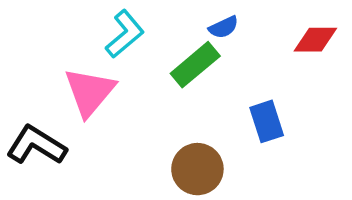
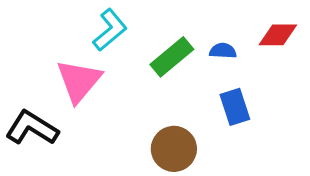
blue semicircle: (224, 27) -> (223, 51), moved, turned -152

